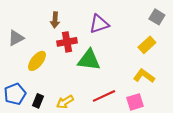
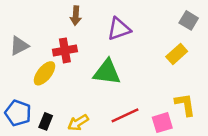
brown arrow: (55, 20) -> (76, 16), moved
red cross: (67, 42) -> (65, 50), moved
yellow L-shape: (144, 76) -> (185, 105), moved, turned 45
blue pentagon: (15, 94) -> (18, 113), turned -30

